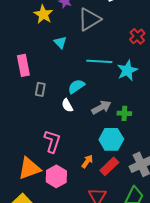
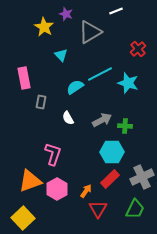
cyan line: (99, 61) -> (100, 74), turned -30
cyan star: (127, 70) -> (128, 83), turned -30
cyan semicircle: (76, 86) -> (75, 87), moved
orange arrow: (87, 161) -> (86, 191), moved

